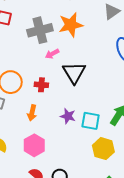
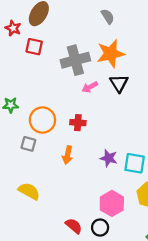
black triangle: (74, 73) -> (119, 83), moved, size x0.7
pink hexagon: (34, 145) -> (112, 203), moved

